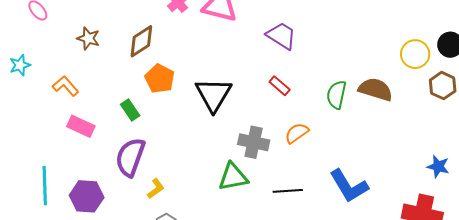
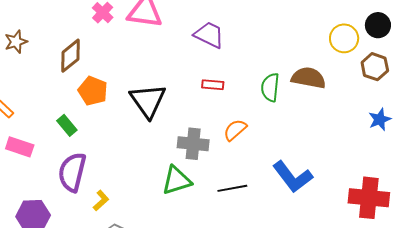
brown star: (88, 38) -> (16, 42), moved, turned -30
red rectangle: (280, 86) -> (213, 85), turned -30
blue star: (438, 166) -> (380, 119), moved, turned -30

